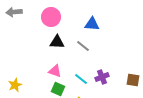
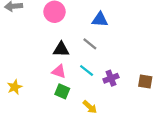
black triangle: (57, 42) -> (61, 49), moved
cyan line: (81, 79) -> (87, 70), moved

